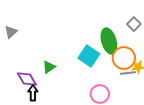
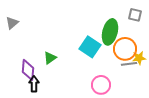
gray square: (134, 24) -> (135, 15), turned -32
green ellipse: (109, 41) -> (110, 32), turned 30
purple diamond: (27, 79) -> (28, 70), turned 35

